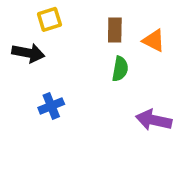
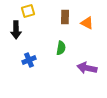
black arrow: (28, 53) -> (16, 30), turned 78
green semicircle: (120, 69) -> (61, 48), moved

